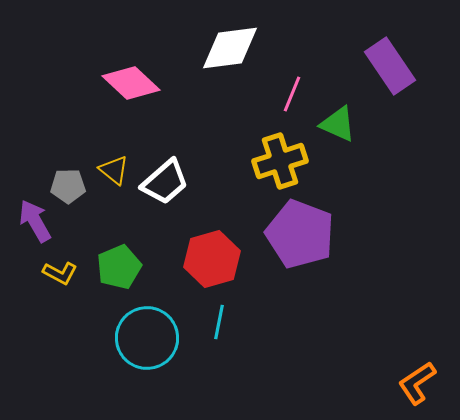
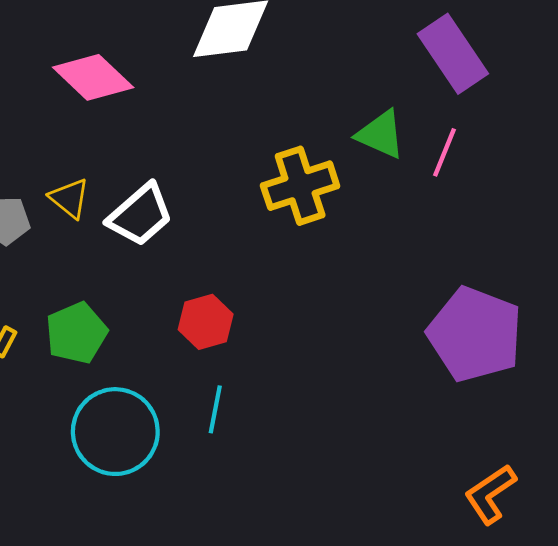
pink line: (292, 94) -> (444, 152), moved
purple pentagon: (300, 234) -> (475, 334), moved
red hexagon: (212, 259) -> (206, 322), size x0.7

